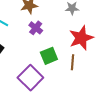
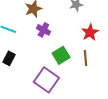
red star: (81, 38) -> (90, 32), size x0.7

